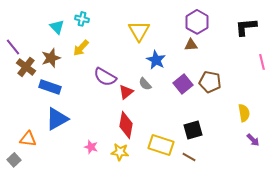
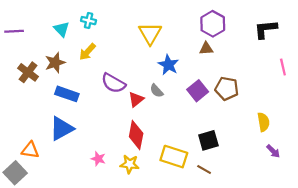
purple line: (13, 47) -> (14, 31), moved, turned -54
blue rectangle: (50, 87) -> (67, 94), moved
gray square: (14, 160) -> (15, 173), size x1.5

